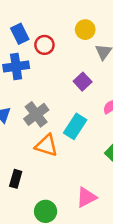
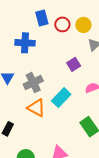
blue rectangle: (20, 34) -> (42, 18), moved
red circle: (44, 45) -> (62, 24), moved

